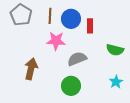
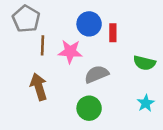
brown line: (50, 16) -> (43, 45), moved
brown arrow: (31, 69) -> (39, 87), turned -30

